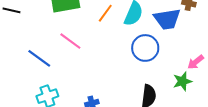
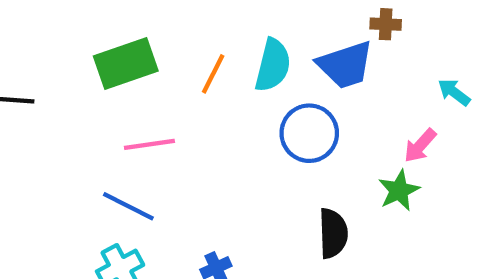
pink line: (70, 41) -> (149, 144), turned -35
blue line: (39, 58) -> (128, 206), moved

